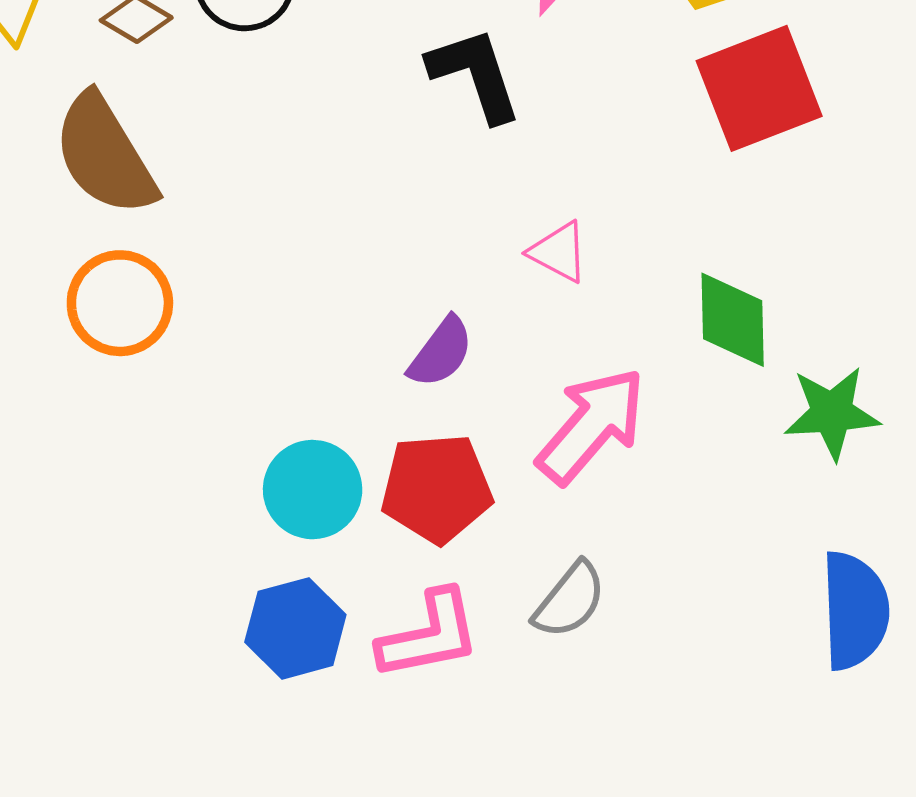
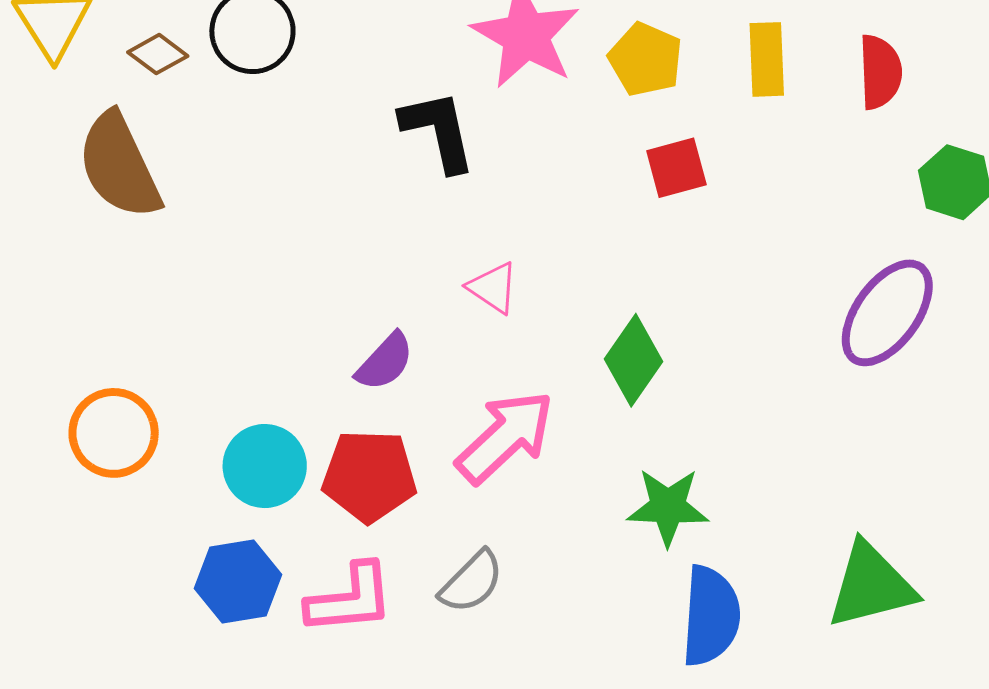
red square: (759, 88) -> (676, 168), size x0.6
orange circle: (120, 303) -> (114, 433), moved
green diamond: (733, 320) -> (634, 360), turned 30
green star: (832, 413) -> (668, 507), moved

